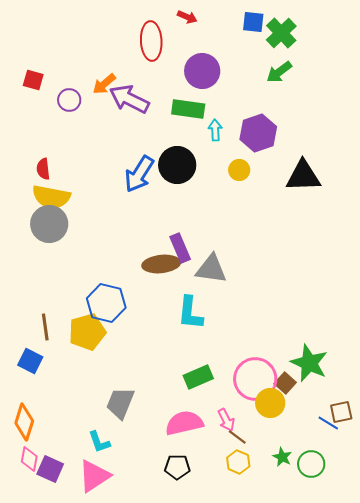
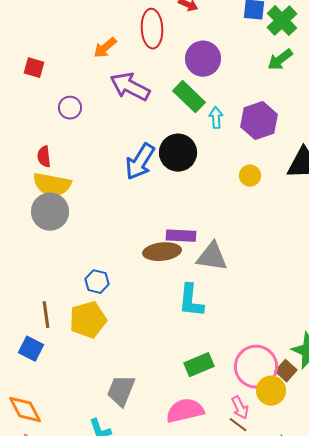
orange arrow: (104, 84) -> (105, 48), moved
purple circle: (69, 100) -> (70, 108), moved
green rectangle: (188, 109) -> (189, 97), turned 36
yellow circle: (239, 170) -> (250, 176), moved
purple rectangle: (180, 248) -> (181, 236), turned -64
blue hexagon: (106, 303) -> (97, 282), moved, size x0.6
pink arrow: (226, 420) -> (240, 408), moved
orange diamond: (24, 422) -> (25, 410), turned -45

